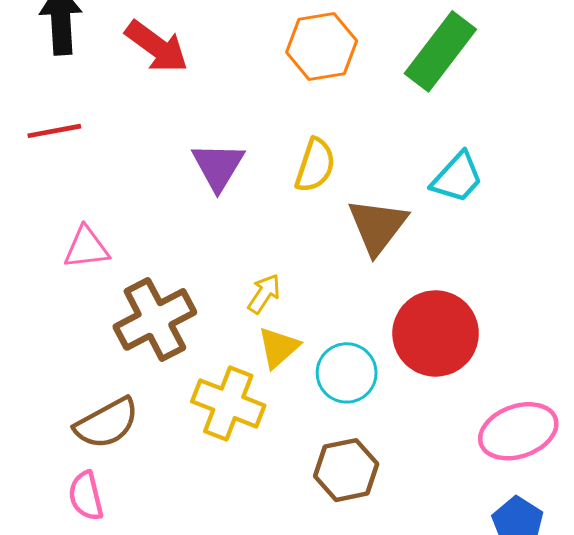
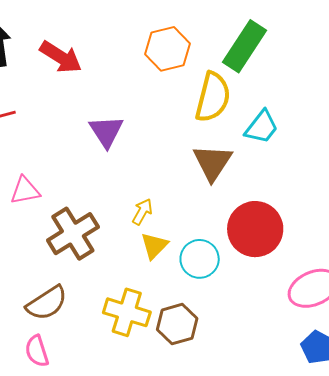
yellow semicircle: (315, 165) -> (213, 97), moved, size x1.4
yellow cross: (228, 403) -> (127, 312), moved
brown hexagon: (346, 470) -> (177, 324), moved

